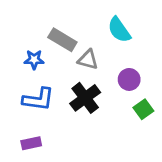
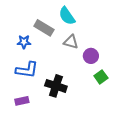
cyan semicircle: (119, 30) -> (67, 16), moved
gray triangle: (88, 60) -> (71, 42), moved
black cross: (85, 98) -> (56, 86), moved, turned -35

